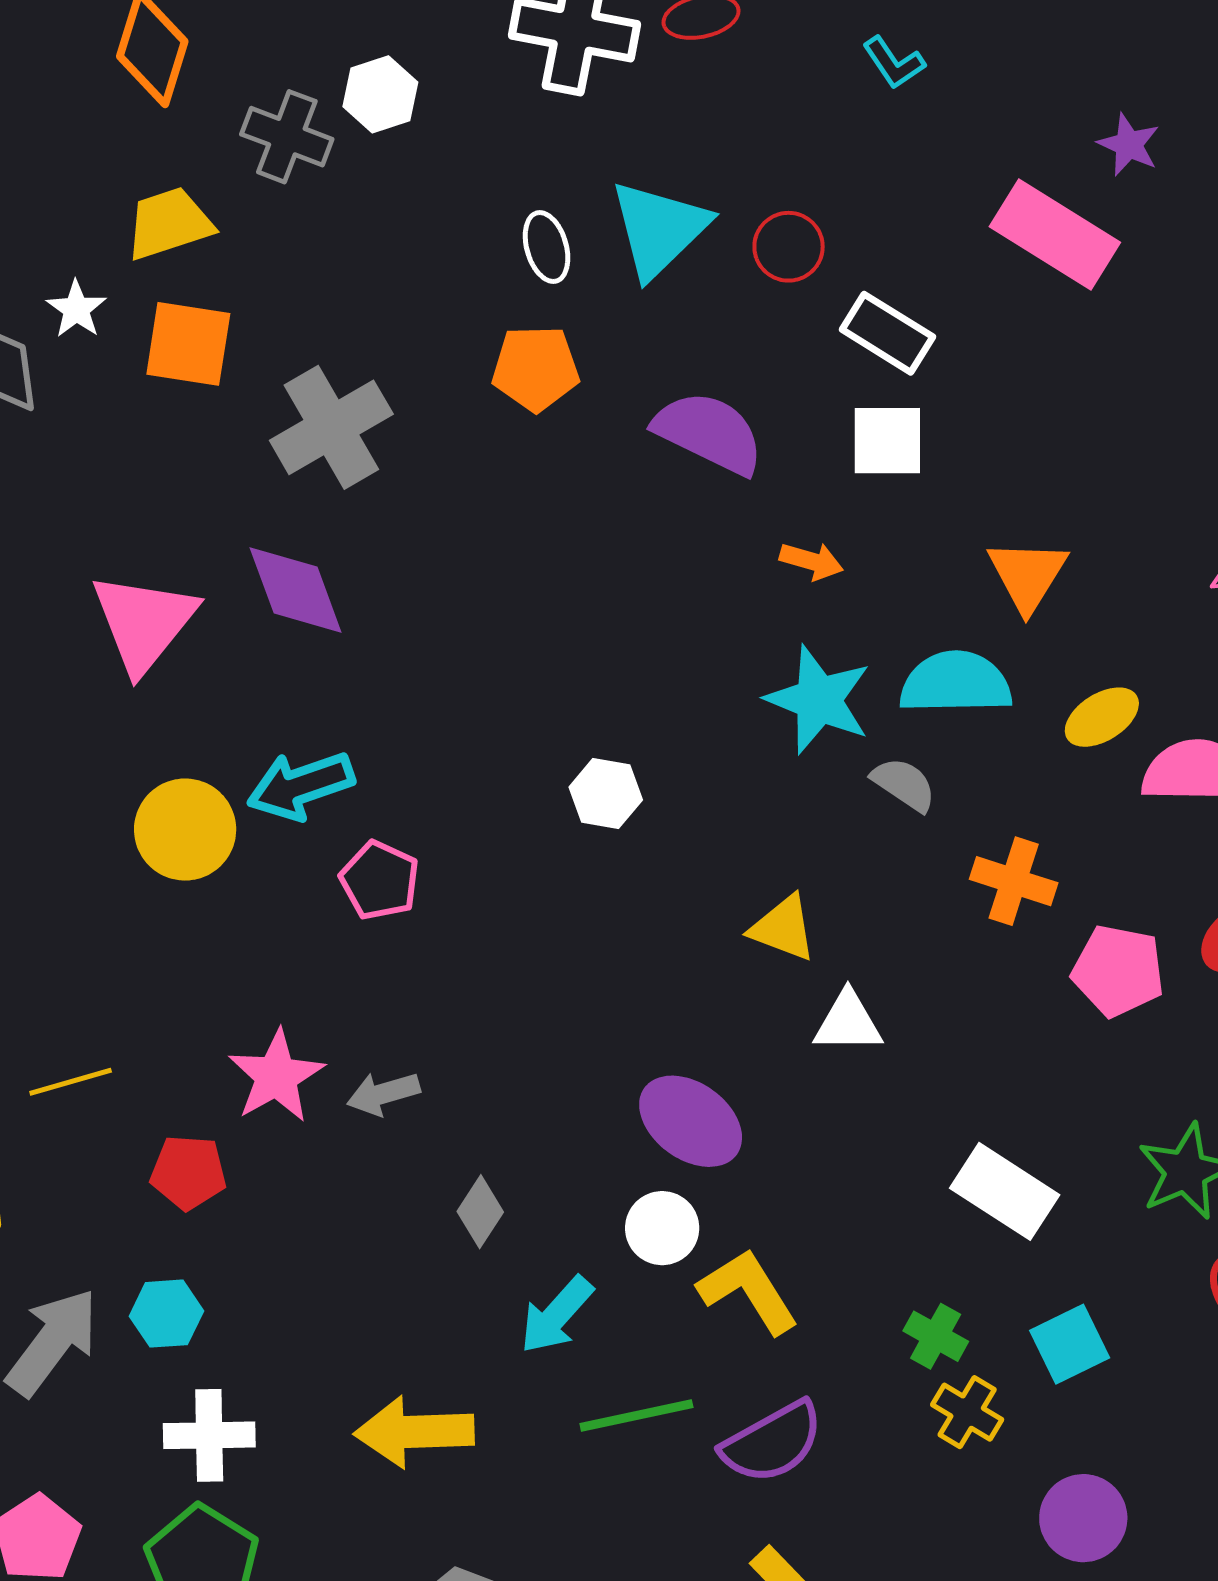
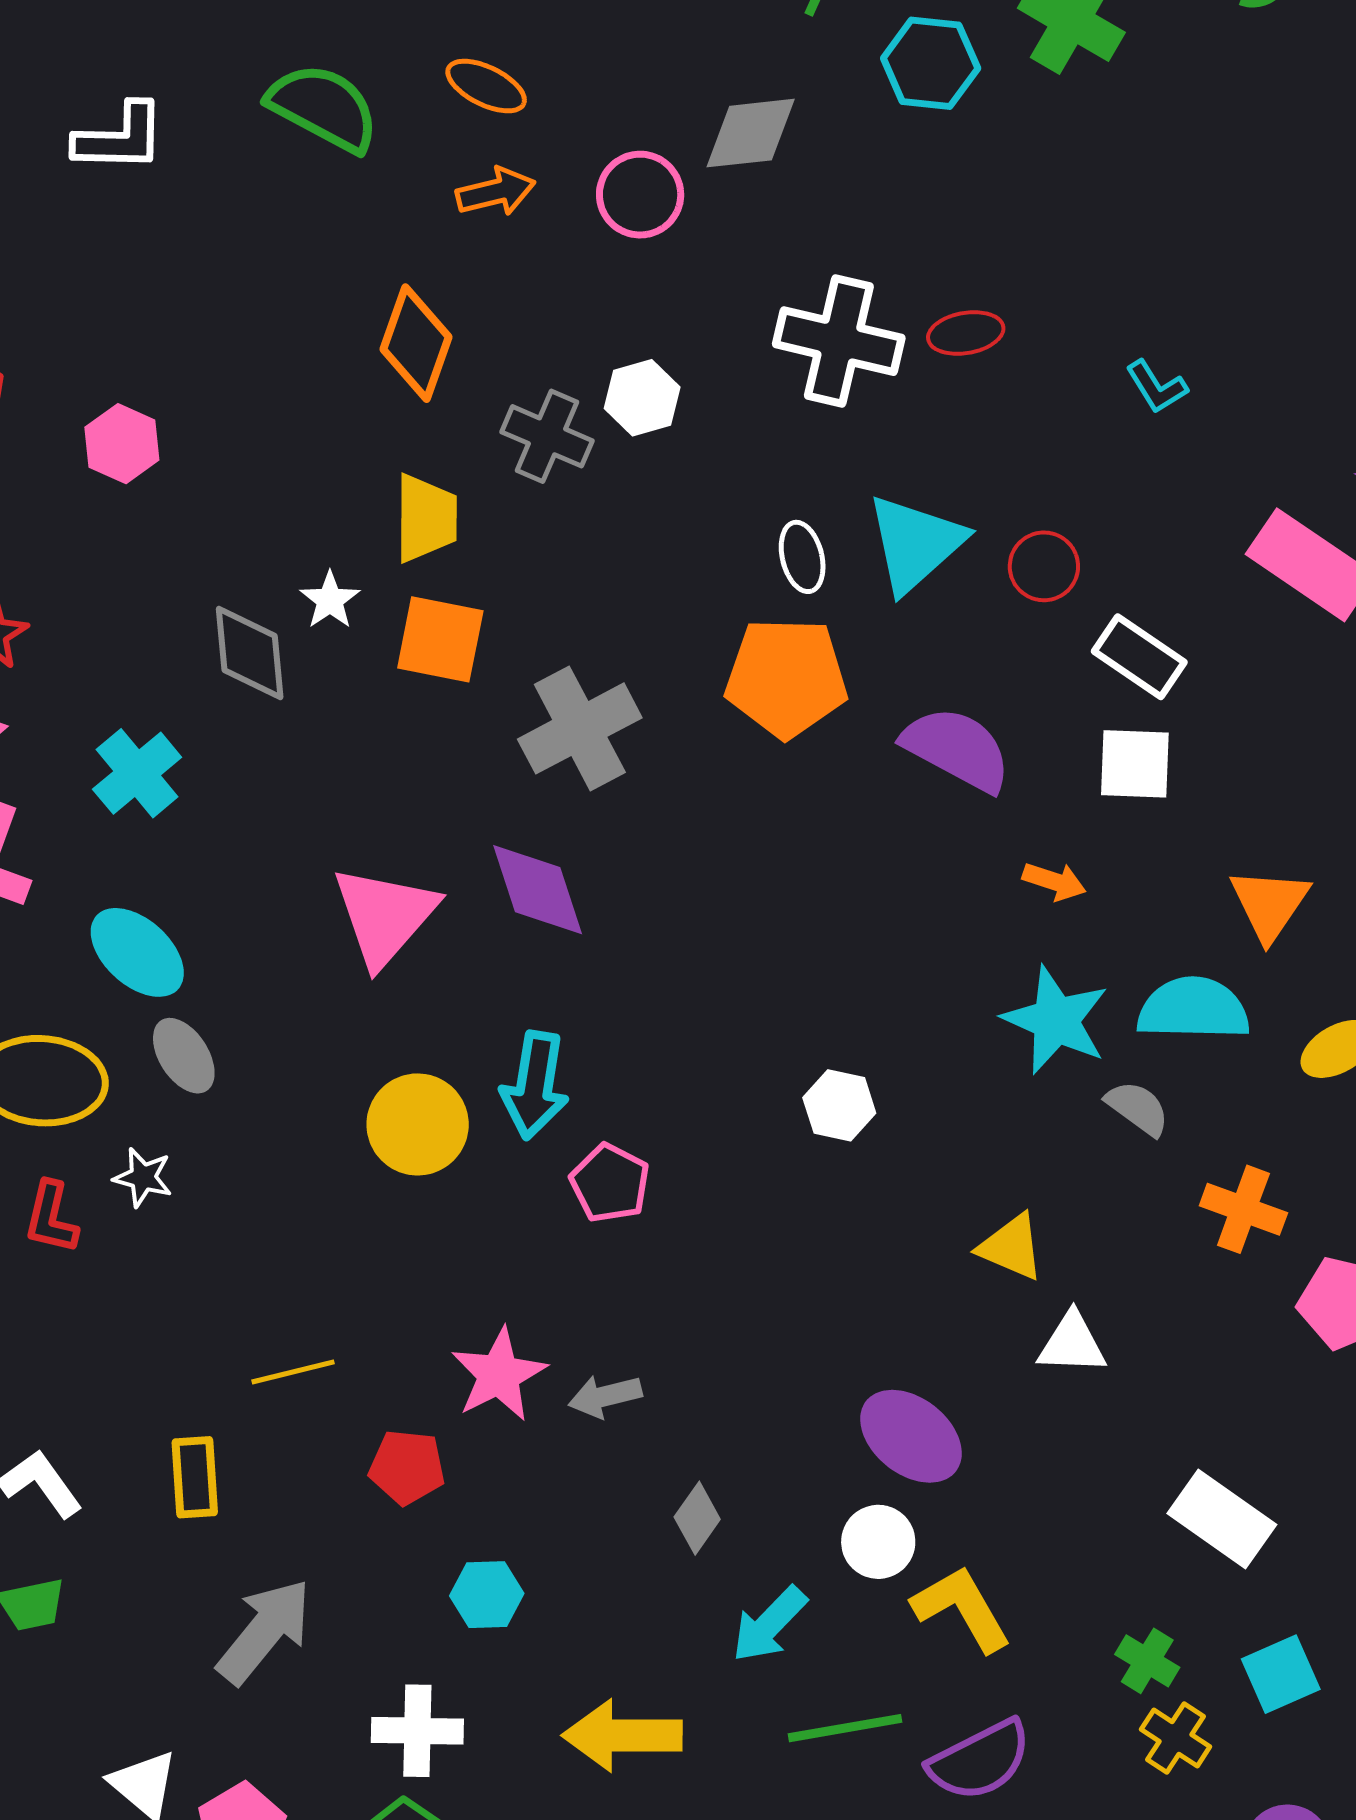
yellow trapezoid: (169, 223) -> (426, 518), turned 106
orange pentagon: (536, 368) -> (786, 678), size x1.4
cyan arrow: (301, 786) -> (535, 1085), turned -64
cyan hexagon: (166, 1314) -> (487, 1595), moved

